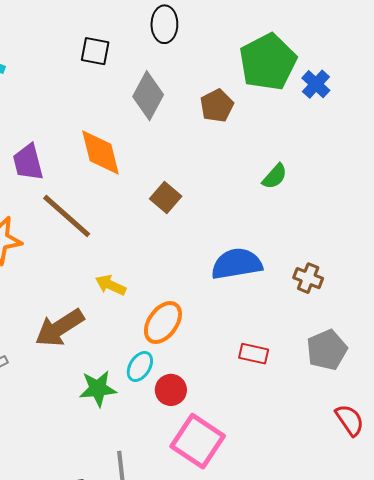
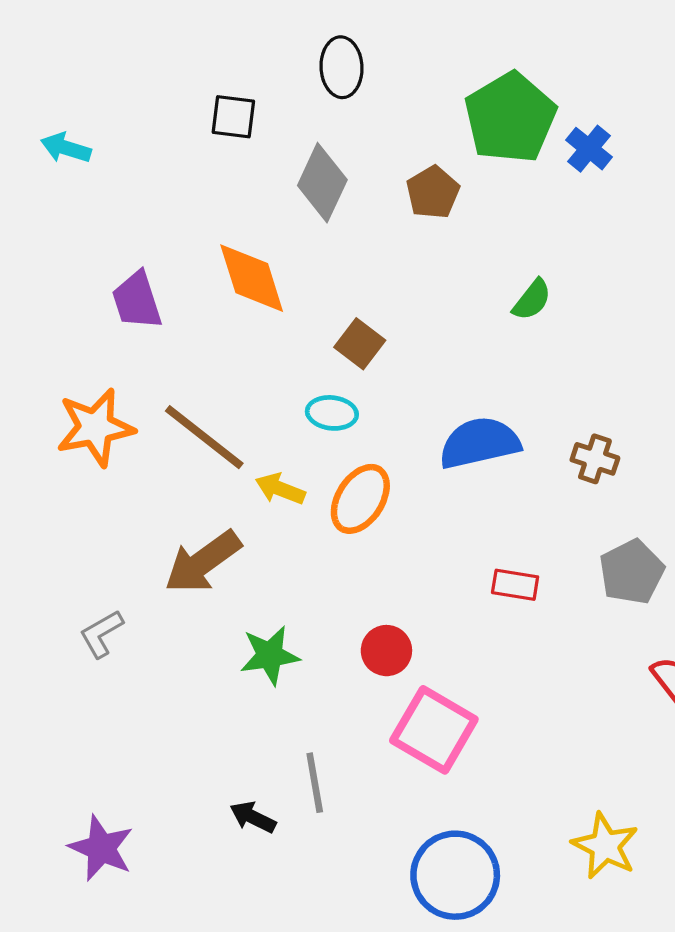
brown line: (67, 216) -> (204, 437), moved
orange ellipse: (163, 322) -> (360, 499), moved
cyan ellipse: (140, 366) -> (332, 413), moved, turned 68

